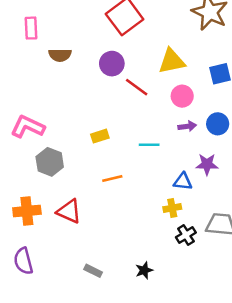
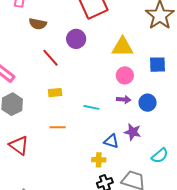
red line: (137, 87) -> (50, 58), moved

